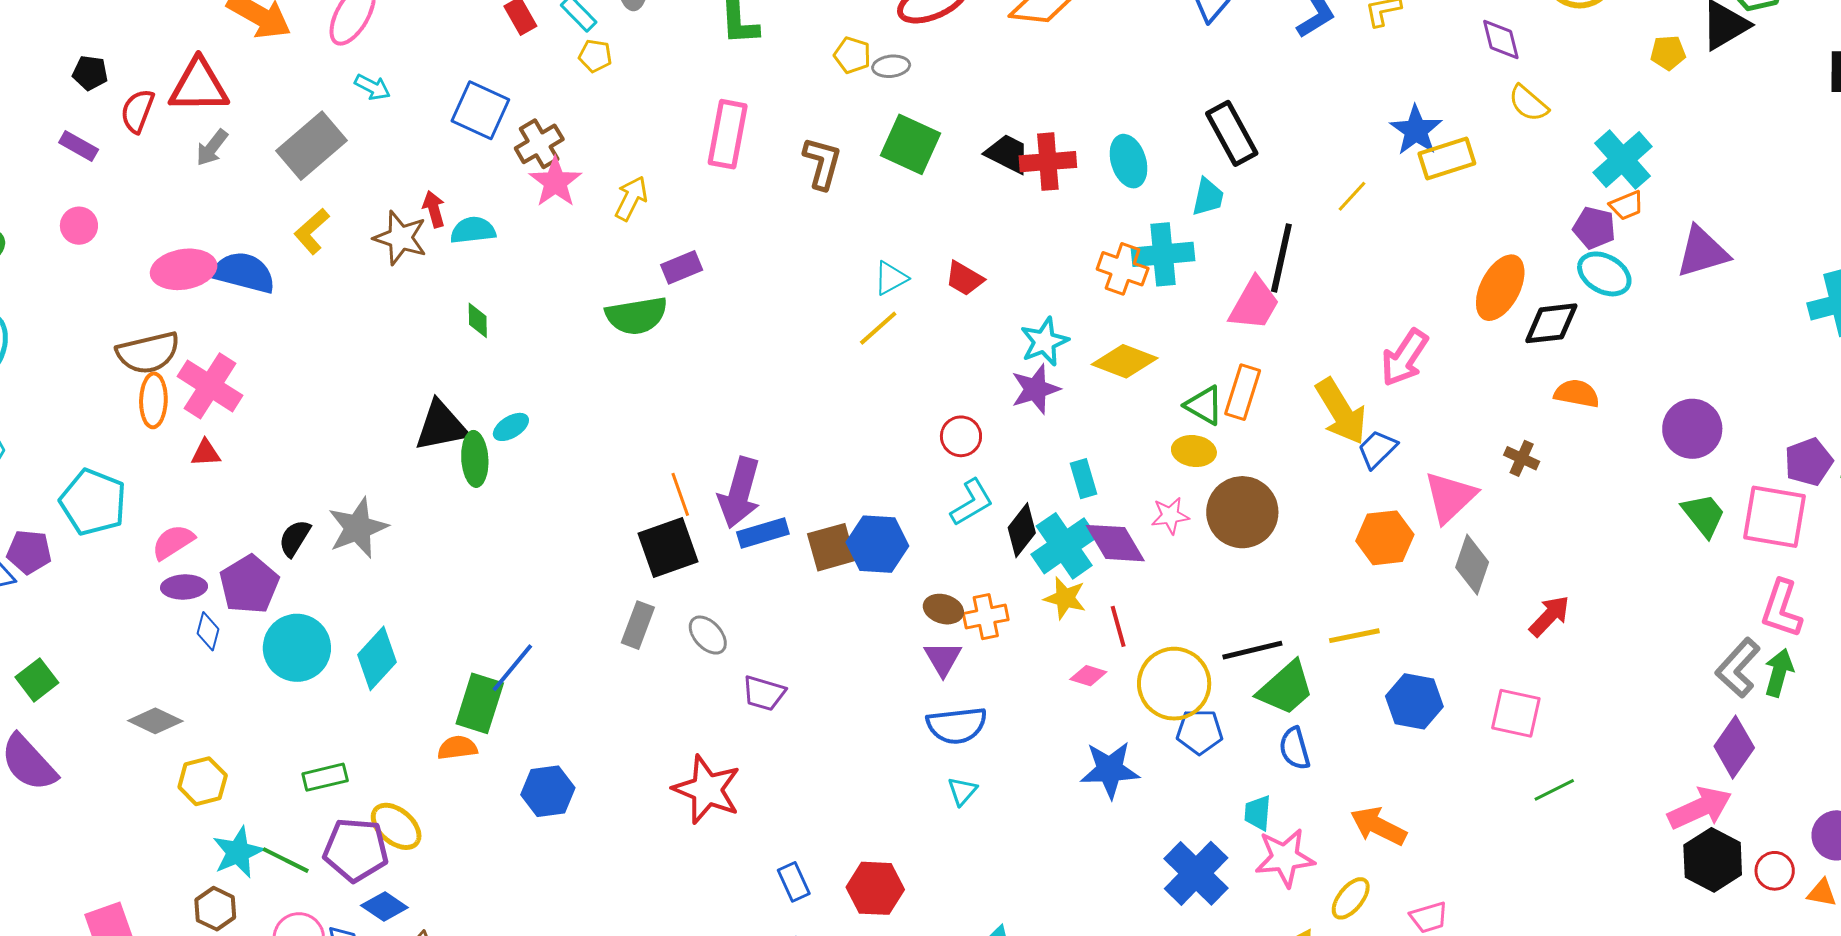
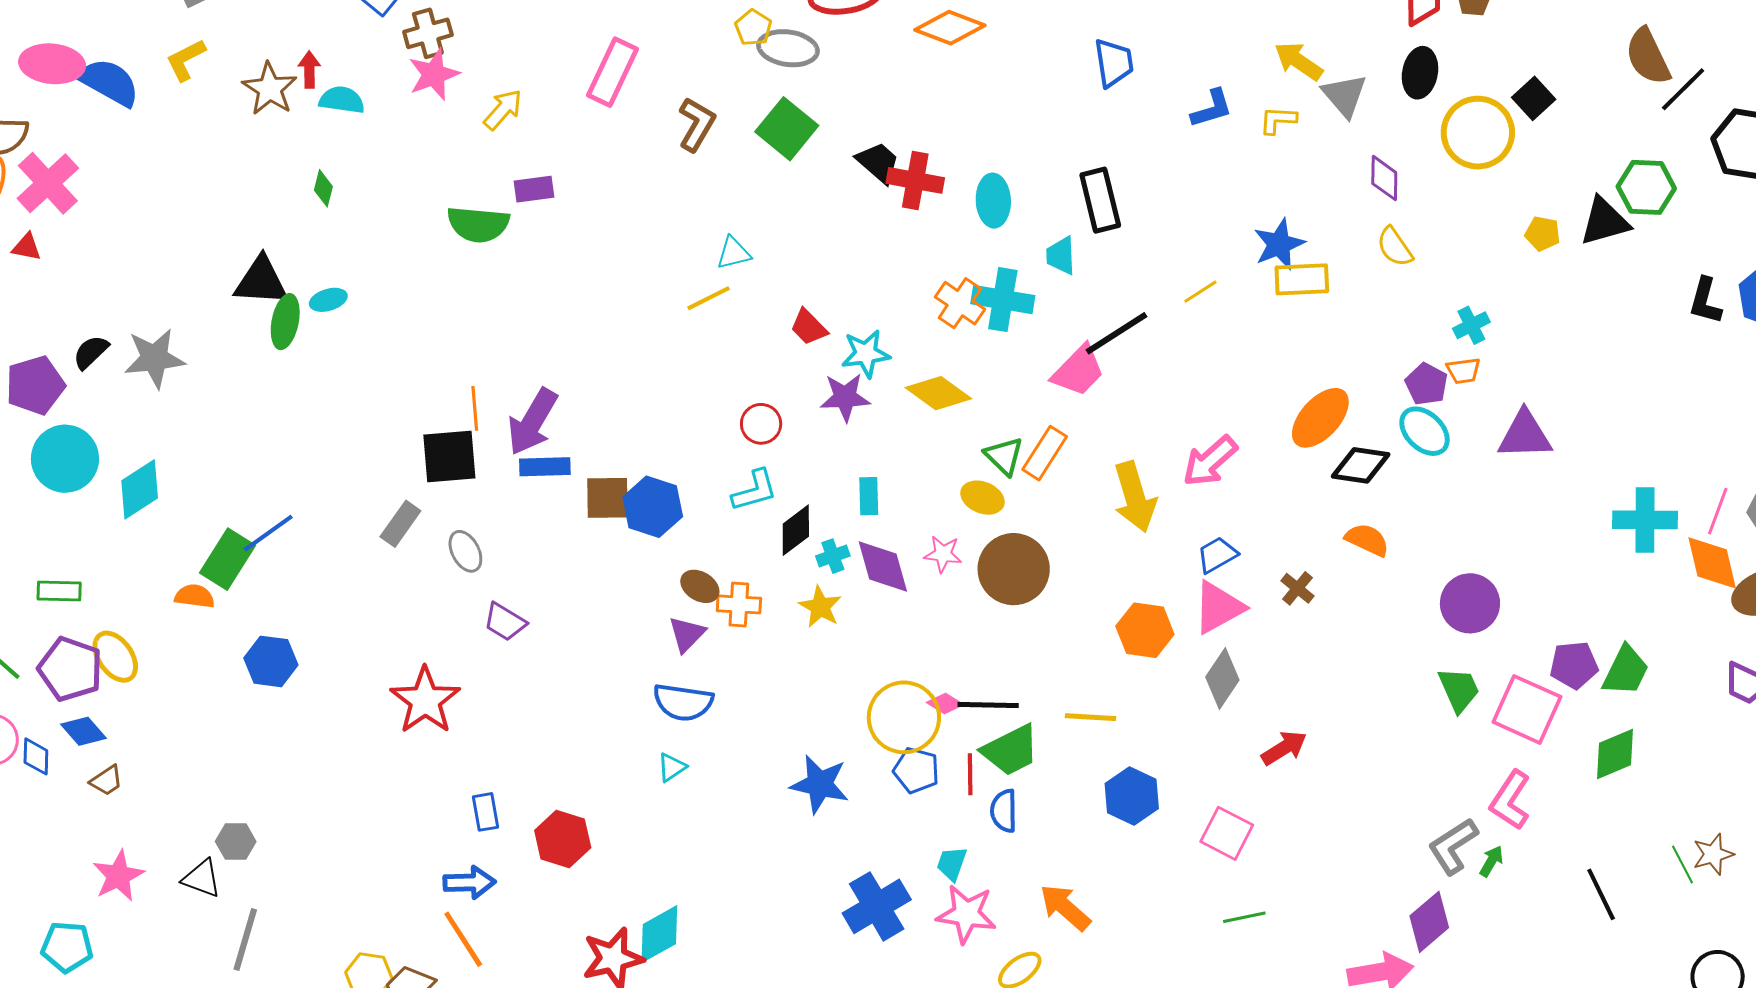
gray ellipse: (891, 66) -> (788, 48), size x1.6
cyan cross: (1623, 160) -> (1471, 325), size x0.6
cyan trapezoid: (1208, 197) -> (1061, 256), turned 150
black line: (1281, 258) -> (1116, 333), turned 30
red trapezoid: (964, 278) -> (809, 327), moved
blue trapezoid: (1377, 449) -> (1217, 555), moved
cyan cross: (1064, 546) -> (833, 556), size x0.5
red line: (1118, 626) -> (970, 774), moved
green arrow: (1779, 673) -> (1491, 861), size x0.7
pink diamond: (1088, 676) -> (945, 703), moved

